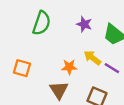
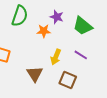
yellow arrow: (92, 58) -> (56, 57), moved, turned -105
orange star: (69, 67) -> (44, 31), moved

